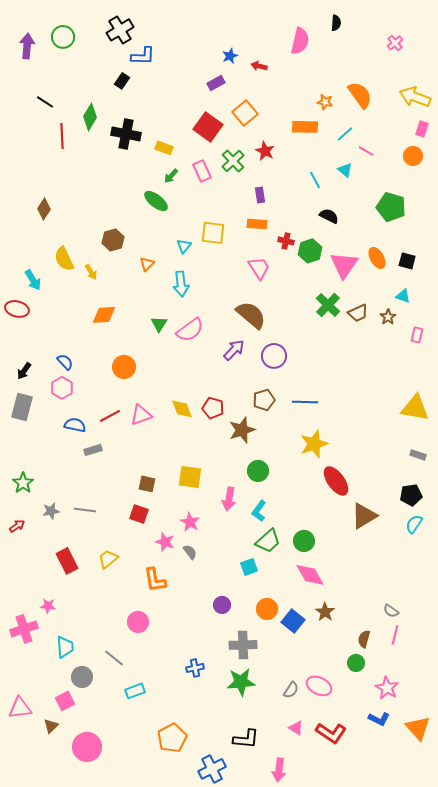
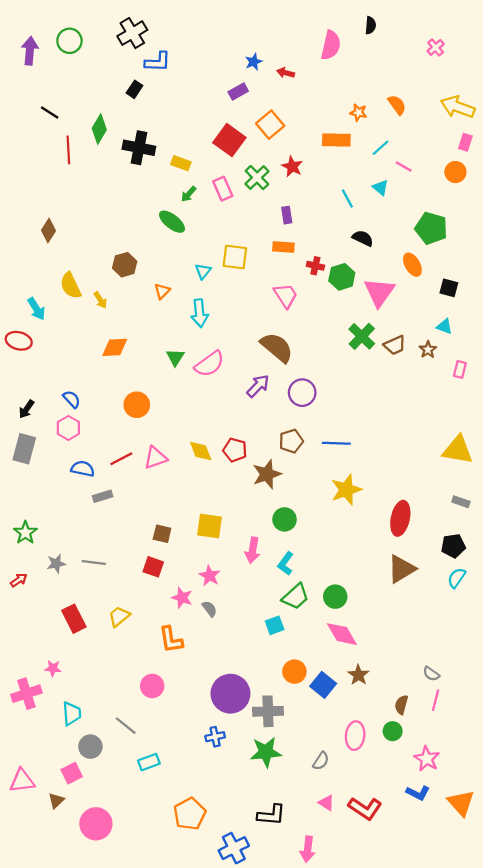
orange semicircle: (360, 95) -> (397, 105), size x0.7
orange ellipse: (377, 258) -> (412, 265), moved
red ellipse: (336, 481) -> (400, 518), moved, turned 48
purple circle: (222, 605) -> (230, 694), moved, size x2.0
pink ellipse: (319, 686) -> (355, 736), moved, turned 70

